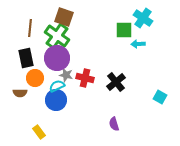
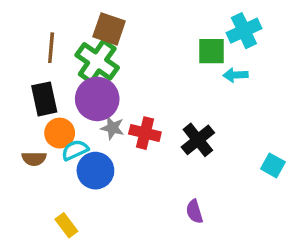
cyan cross: (143, 18) -> (244, 31), turned 30
cyan semicircle: (57, 86) -> (75, 150), moved

